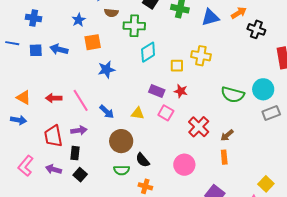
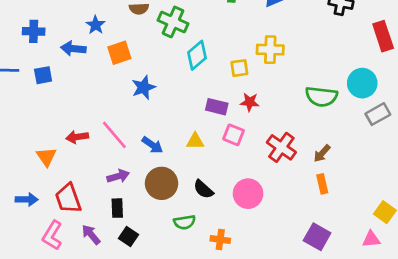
green cross: (134, 26) -> (173, 22), turned 30
blue arrow: (59, 49) -> (73, 48), moved
orange triangle: (24, 97) -> (46, 157), moved, turned 35
blue arrow: (19, 120) -> (27, 199), moved
red trapezoid: (53, 136) -> (68, 198), moved
brown circle: (121, 141) -> (162, 183), moved
black semicircle: (143, 160) -> (203, 189), moved
pink circle: (184, 165) -> (248, 194), moved
purple arrow: (53, 169) -> (91, 235), turned 42

